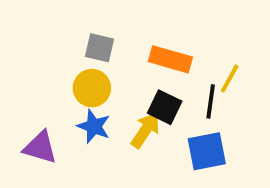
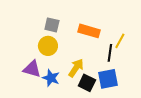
black square: (165, 107) -> (87, 83), moved
blue star: (94, 126) -> (51, 78), moved
purple triangle: (40, 147) -> (32, 69), moved

